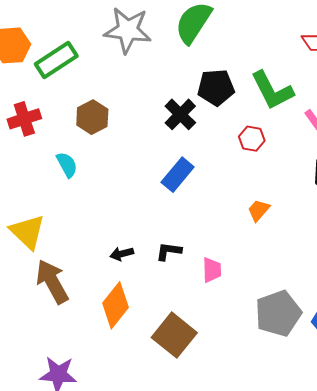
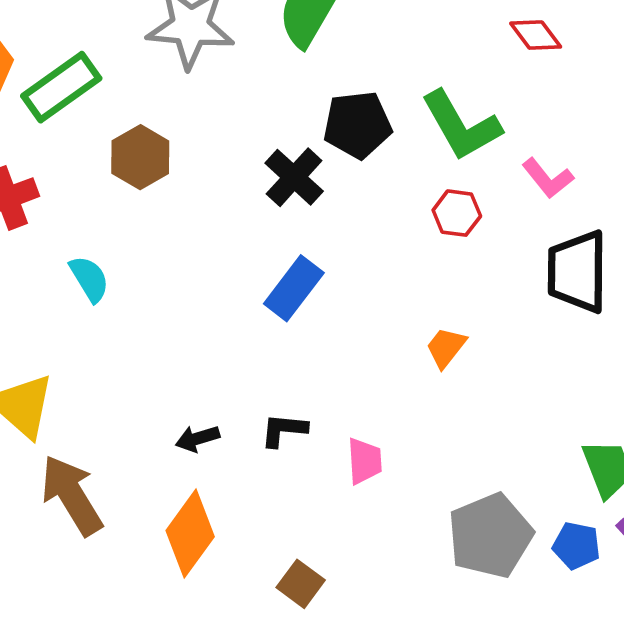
brown hexagon: (92, 117) -> (140, 157), moved
red hexagon: (252, 139) -> (457, 213), moved
brown square: (174, 335) -> (301, 584), size x0.6

